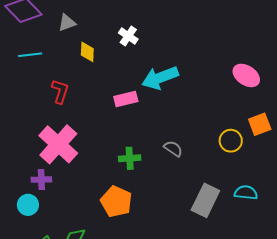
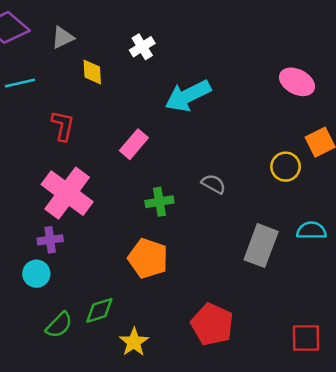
white cross: (128, 36) -> (142, 47), turned 30
pink rectangle: (126, 99) -> (134, 144), moved, turned -30

